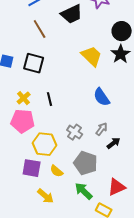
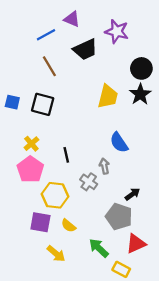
yellow trapezoid: (92, 56) -> (108, 97), turned 60
black line: (50, 99) -> (66, 155), moved
pink pentagon: (23, 121) -> (30, 169), turned 30
gray arrow: (102, 129) -> (104, 166), moved, turned -48
gray pentagon: (86, 163) -> (119, 217), moved

